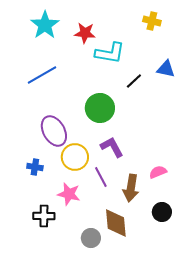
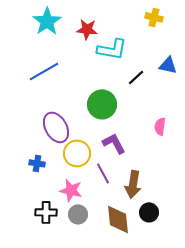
pink semicircle: (158, 172) -> (160, 126), moved, turned -60
black circle: (162, 212) -> (149, 212), moved
gray circle: (91, 238) -> (78, 214), moved

